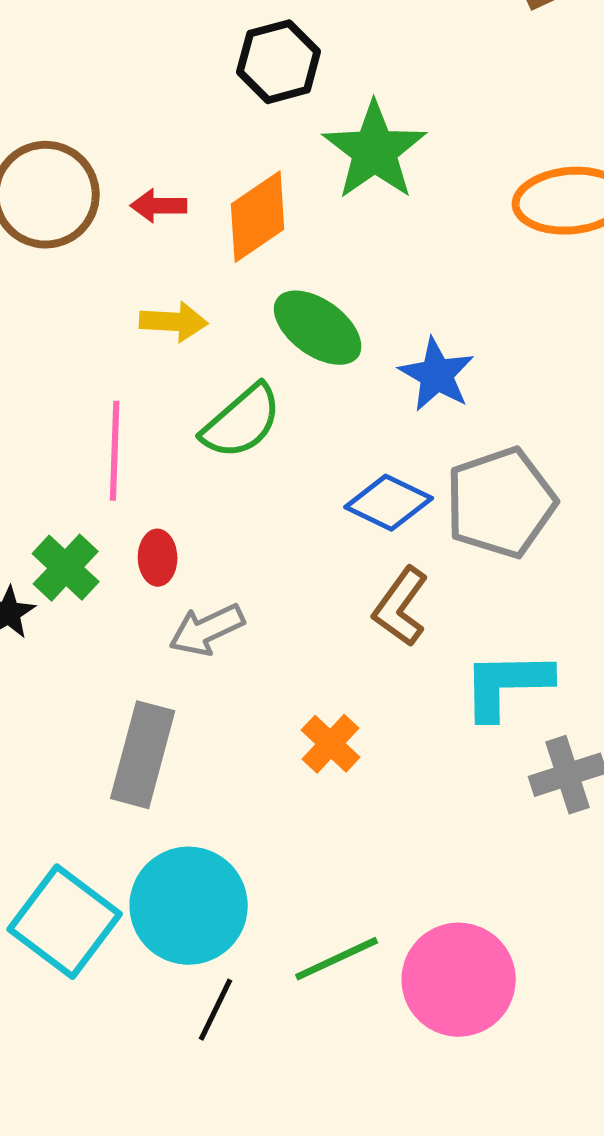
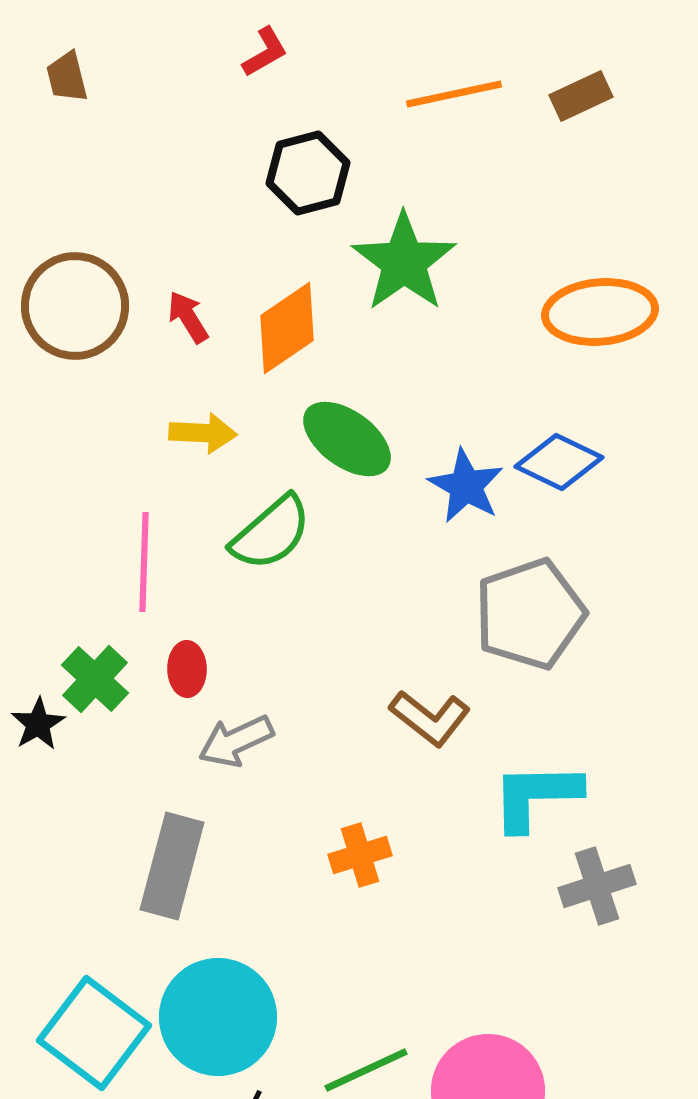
red arrow: (159, 206) -> (188, 317), turned 58
blue diamond: (389, 503) -> (559, 462), moved
brown L-shape: (401, 607) -> (430, 718), turned -88
orange cross: (331, 744) -> (360, 855), turned 30

